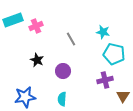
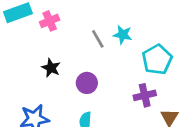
cyan star: (103, 32) -> (123, 35), moved
cyan pentagon: (114, 54) -> (157, 60), turned 30

